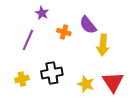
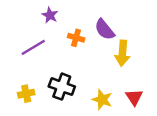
purple line: (28, 40) -> (33, 47), turned 35
black cross: (52, 73) -> (62, 87), turned 30
red triangle: (113, 82) -> (134, 97), size x0.7

